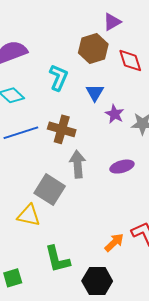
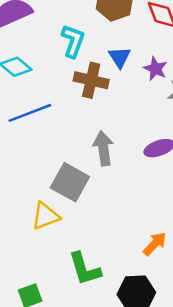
purple star: (115, 114) -> (155, 69), moved
brown cross: (62, 129) -> (91, 80), moved
yellow triangle: (29, 215) -> (46, 216), turned -30

